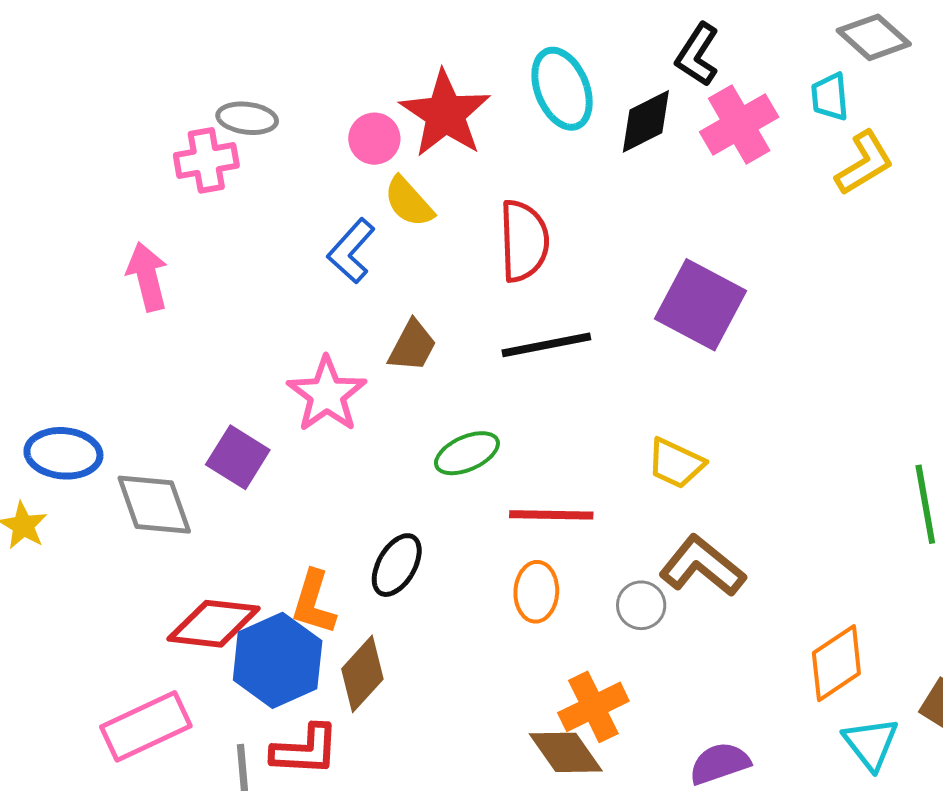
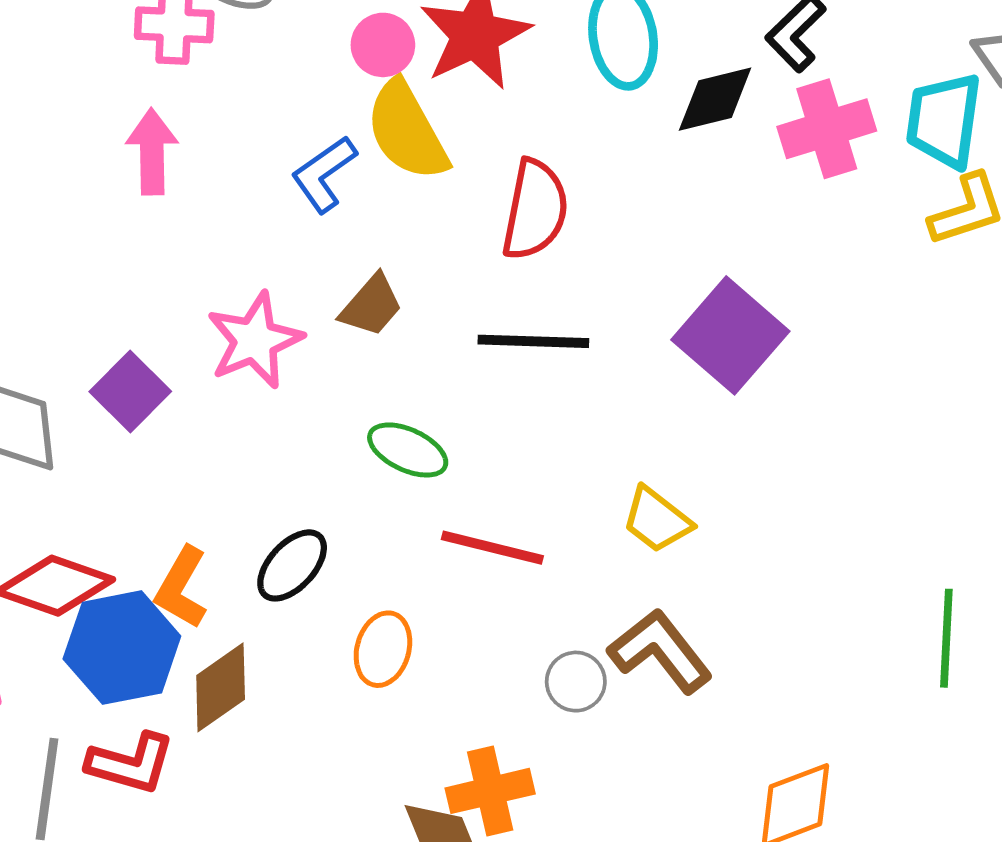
cyan trapezoid: (830, 97) -> (944, 120), size x1.6
yellow semicircle: (409, 202) -> (407, 131), size x1.5
pink arrow: (147, 277) -> (152, 152), moved
green ellipse: (467, 453) -> (408, 450), turned 36
orange ellipse: (536, 592) -> (383, 649), moved

